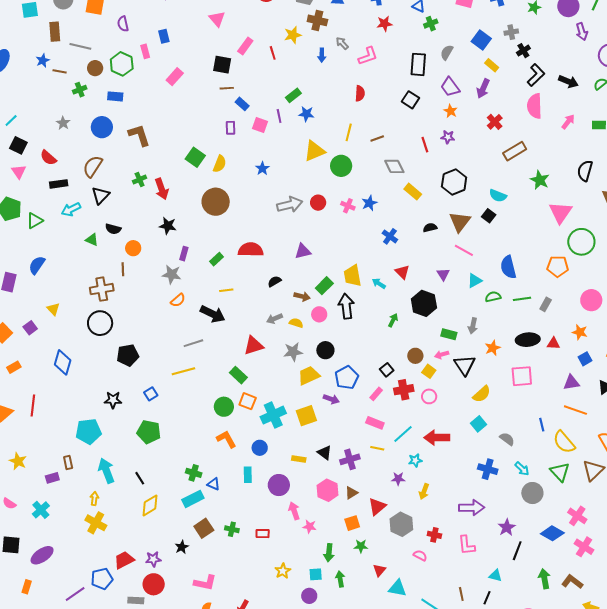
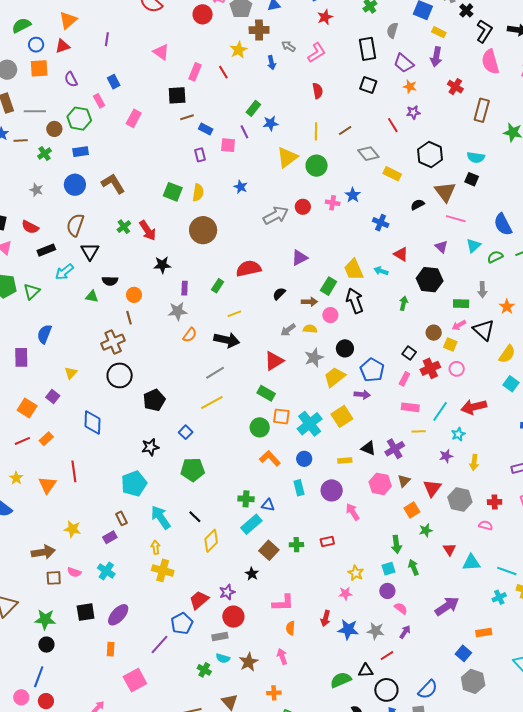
brown rectangle: (515, 151) -> (482, 110), turned -30
yellow triangle: (53, 309) -> (71, 373), turned 40
pink star: (310, 527) -> (345, 594), moved

